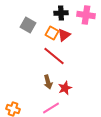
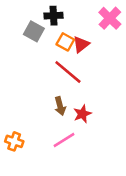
black cross: (61, 13) -> (54, 16), moved
pink cross: (86, 15) -> (110, 18), turned 36

